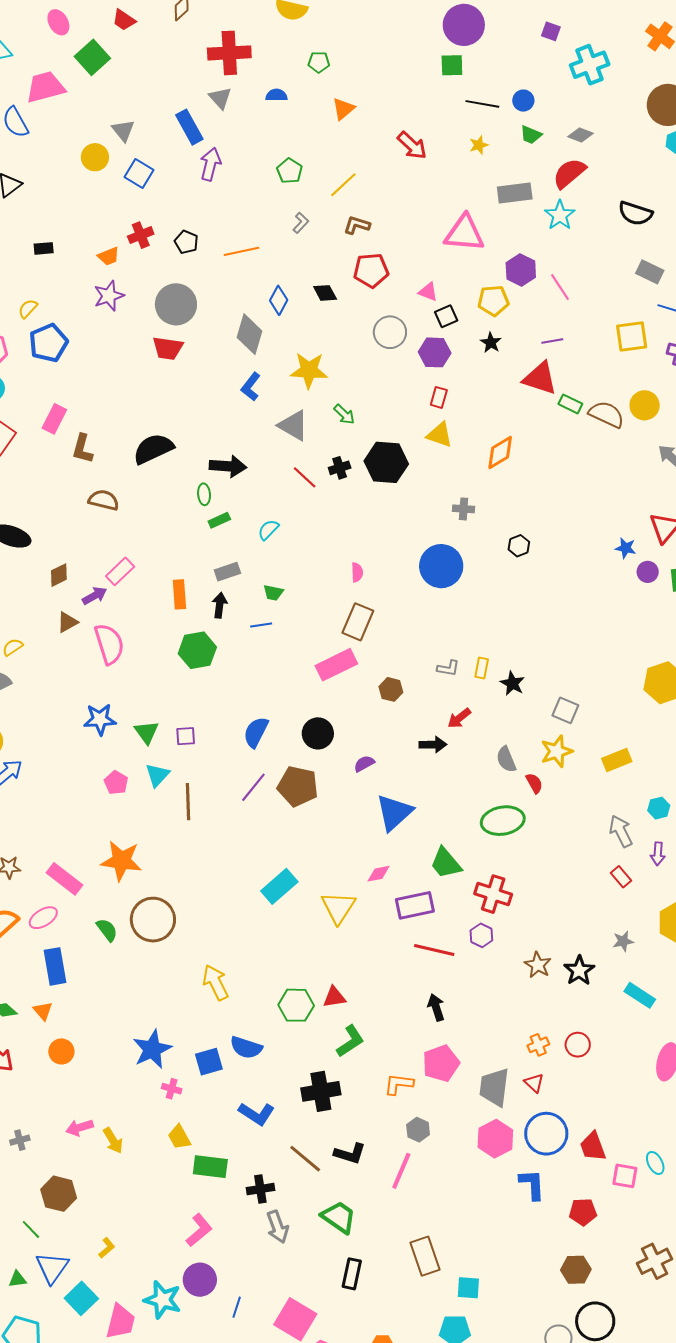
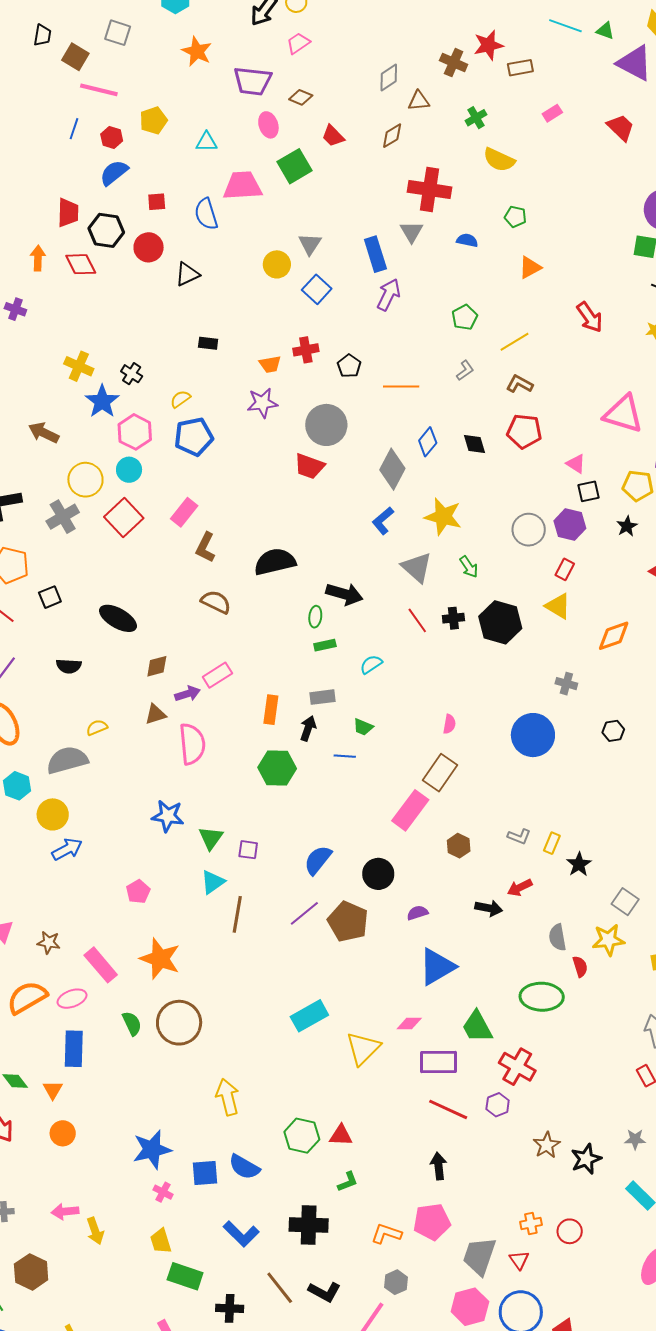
gray circle: (390, 332) -> (529, 530), moved
pink rectangle: (336, 665) -> (410, 810), turned -39
pink pentagon: (116, 783) -> (138, 892), moved
green L-shape: (350, 1041) -> (348, 1182), size x0.7

